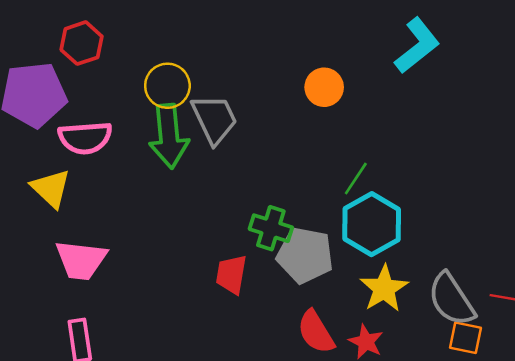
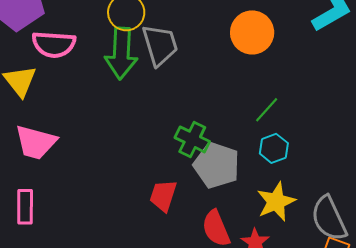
orange circle: (324, 87) -> (252, 32), size x1.4
cyan hexagon: (372, 224) -> (274, 148), size x0.6
red trapezoid: (231, 274) -> (163, 196), moved

